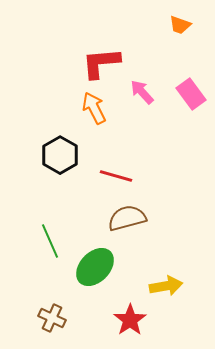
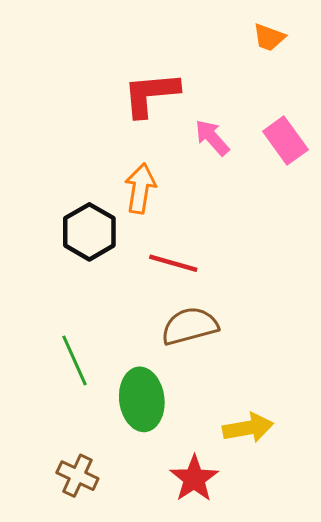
orange arrow: (94, 108) -> (140, 188), moved, turned 36
green ellipse: (95, 267) -> (142, 399), turned -51

